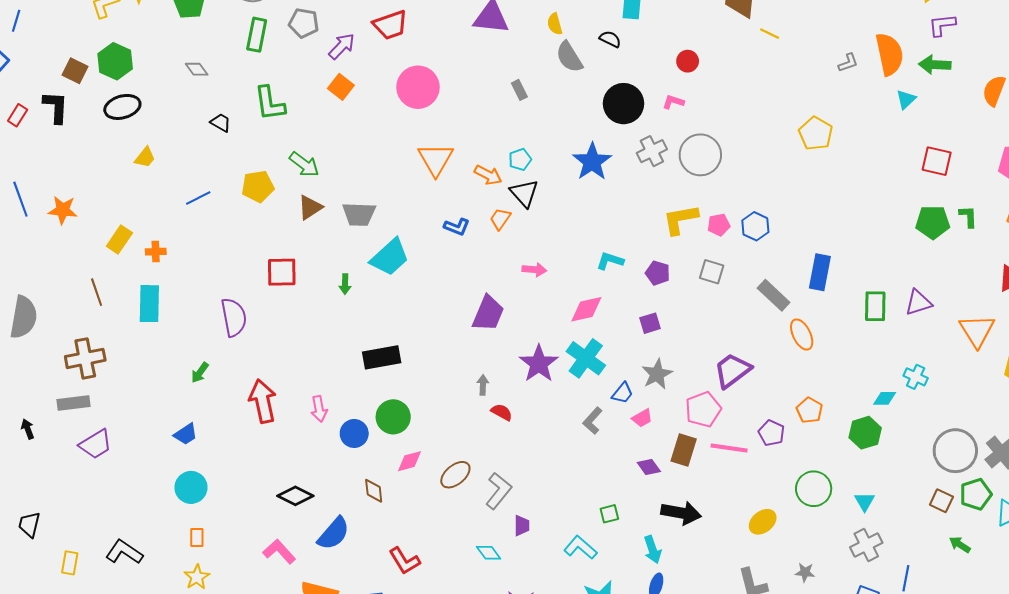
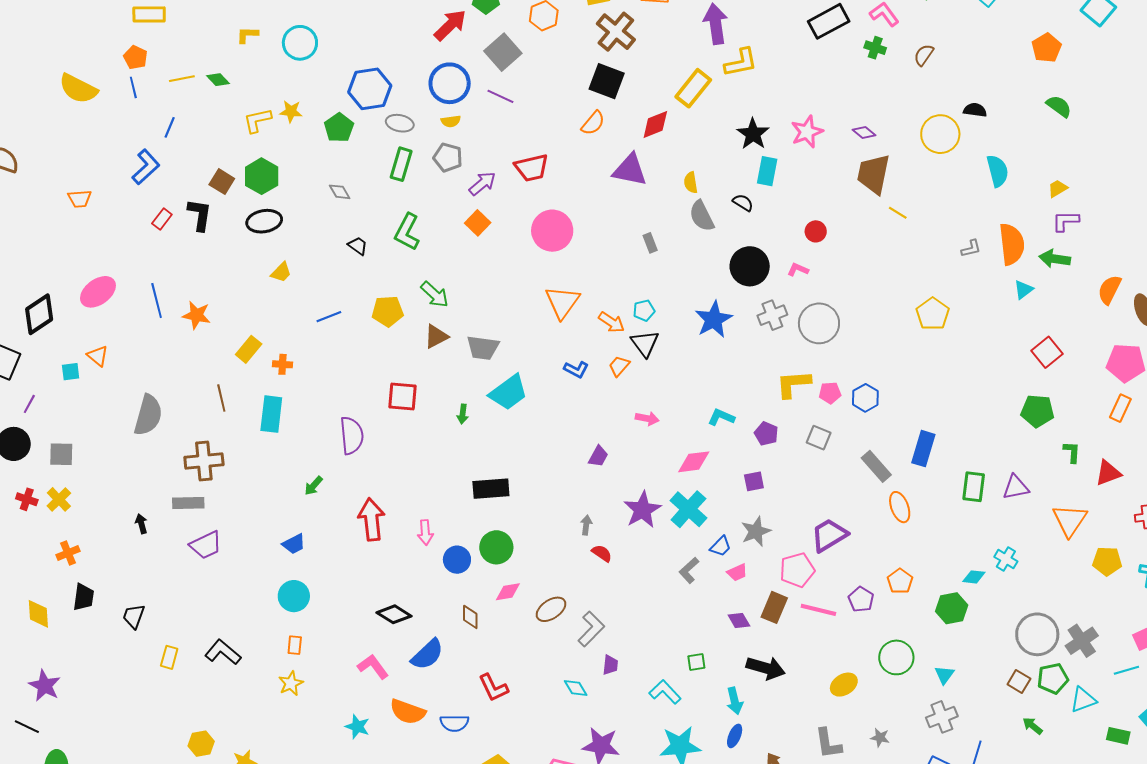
green L-shape: (270, 103) -> (407, 232), turned 30
red square: (937, 161) -> (1047, 352), turned 32
green L-shape: (968, 217) -> (1072, 452), moved
purple trapezoid: (488, 313) -> (598, 456), size x0.6

